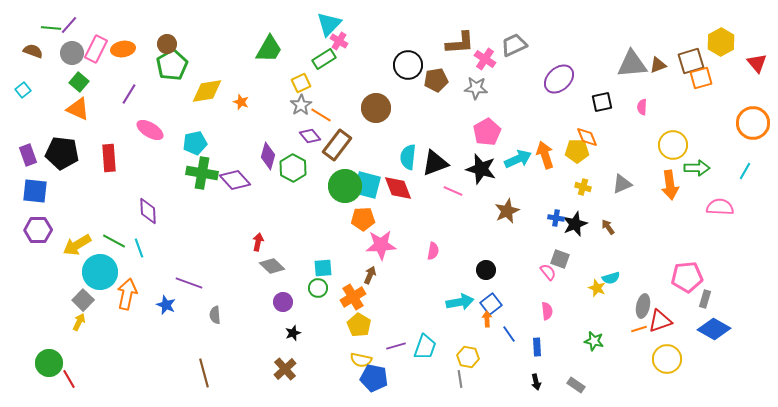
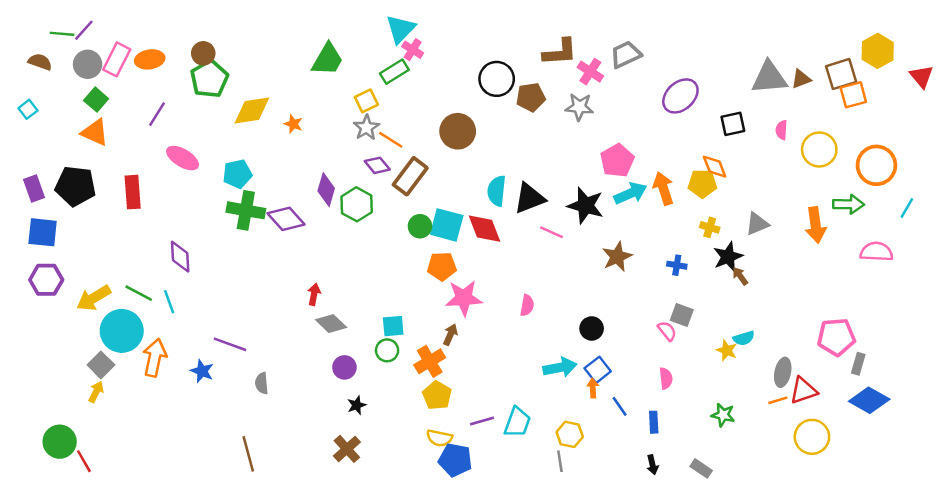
orange circle: (753, 123) -> (876, 165), moved
pink pentagon: (487, 132) -> (617, 160), moved
yellow circle: (673, 145) -> (819, 149), moved
green circle: (345, 186) -> (420, 226), size x0.6
black star: (575, 224) -> (728, 257), moved

